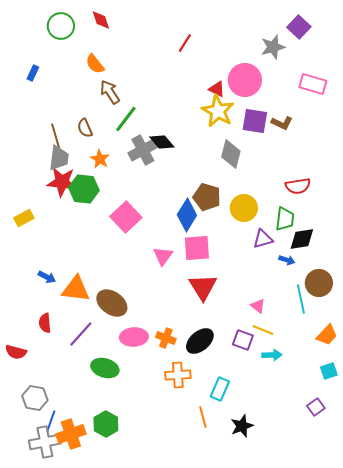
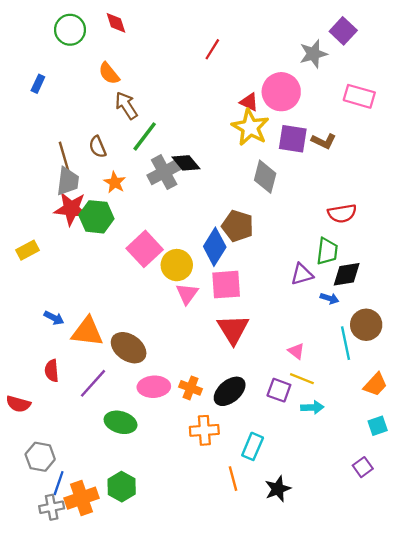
yellow circle: (244, 208) -> (177, 265), moved
gray cross: (45, 442) -> (52, 507), size x0.7

